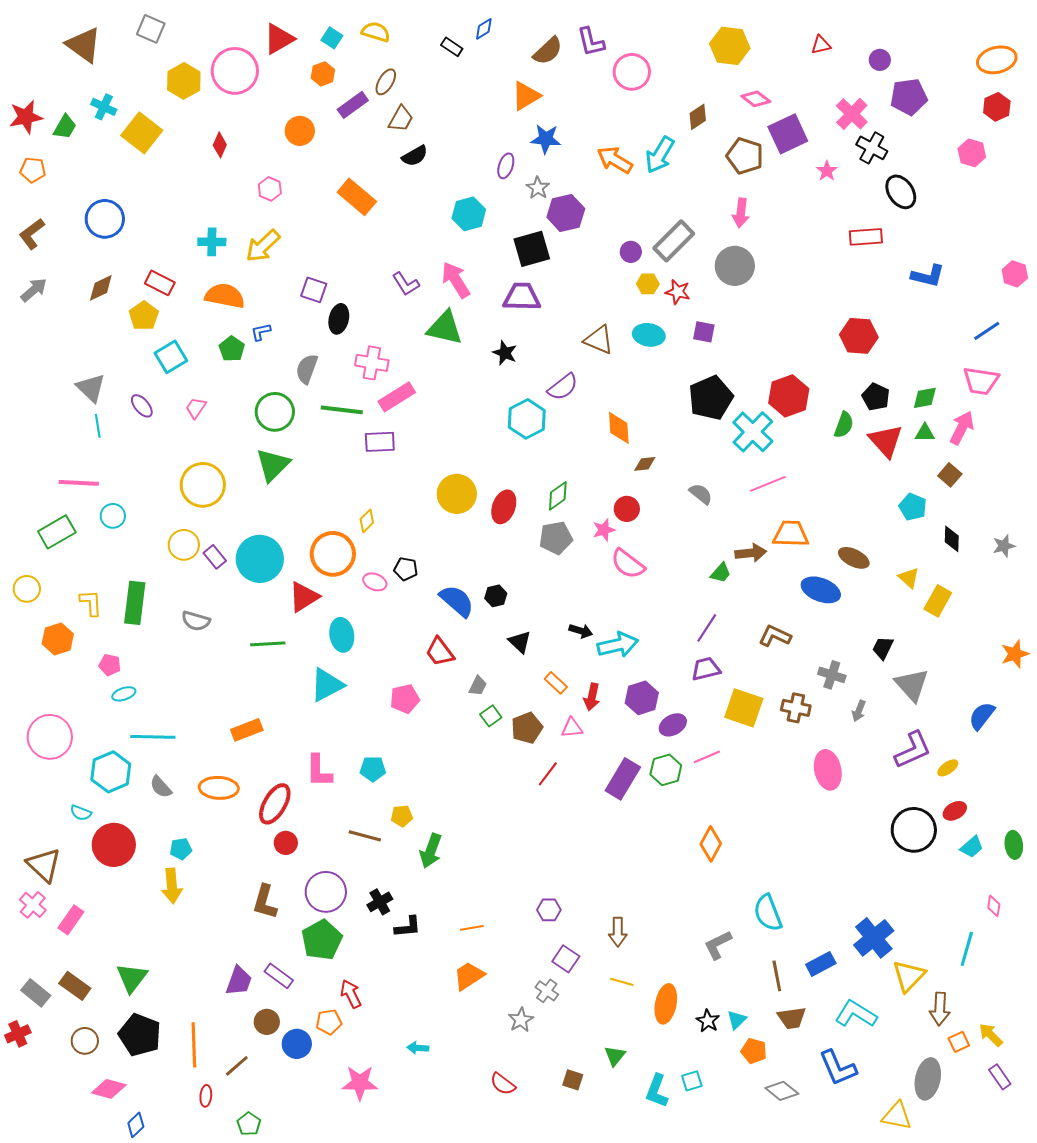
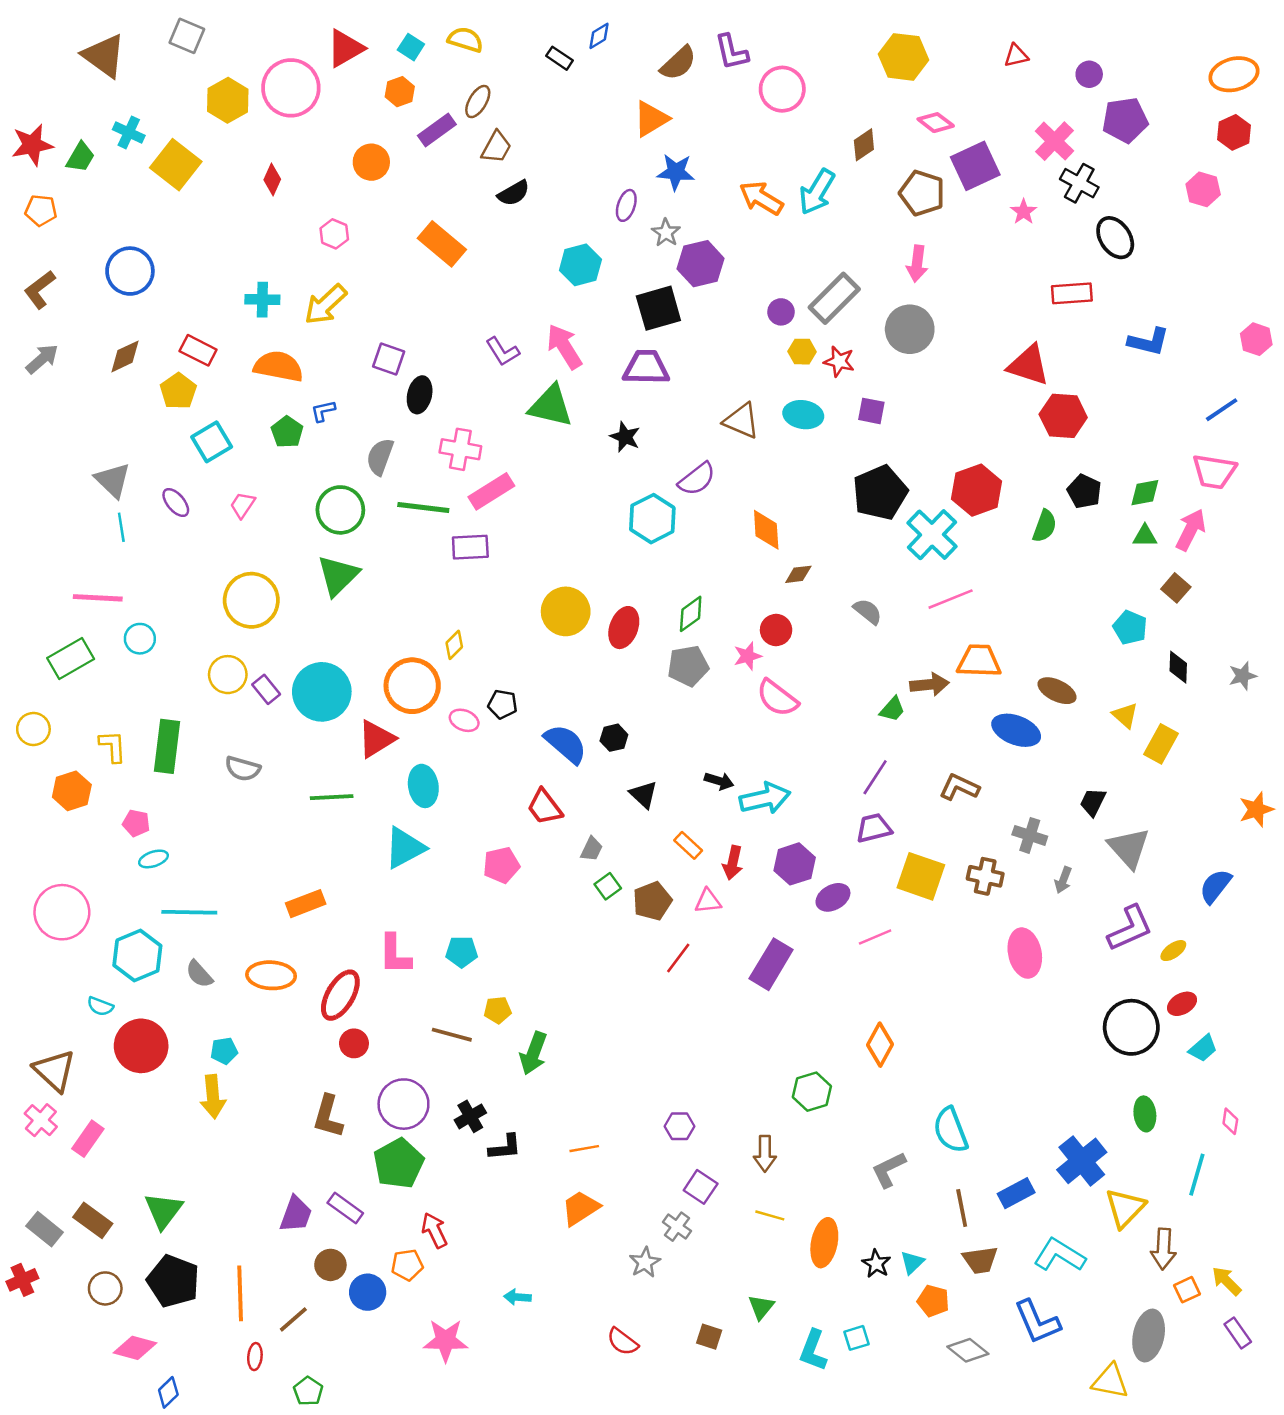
red triangle: (886, 441) -> (1029, 365), moved, turned -30
green hexagon: (666, 770) -> (812, 1092), moved
green ellipse: (1014, 845) -> (1145, 1114), moved

